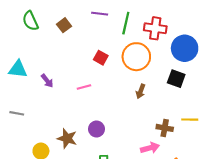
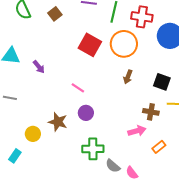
red square: (101, 58) -> (90, 45), size x1.6
black square: (176, 79) -> (162, 82), moved
pink line: (84, 87) -> (78, 88), moved, turned 48

